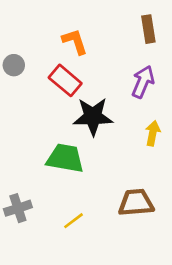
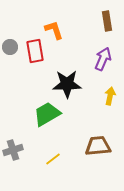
red rectangle: (65, 80) -> (35, 51), moved, turned 40
green trapezoid: (65, 158) -> (47, 114), turned -40

